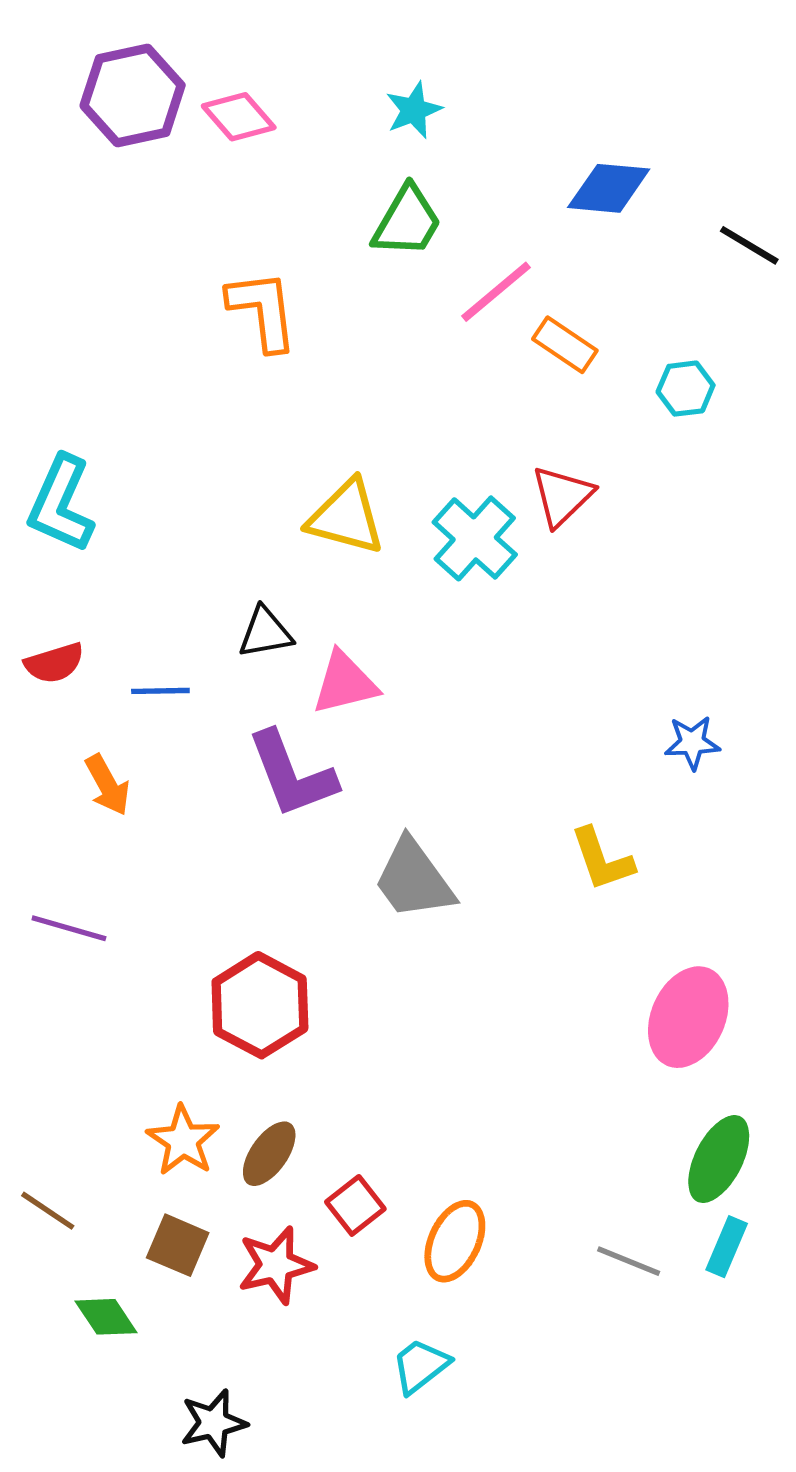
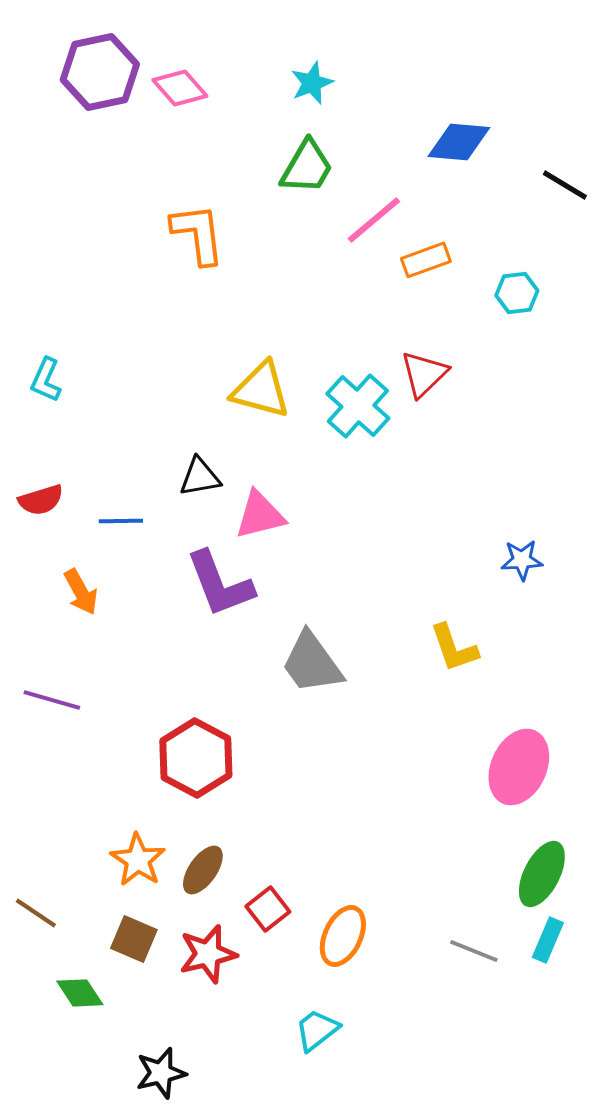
orange rectangle: (565, 345) -> (426, 260), turned -54
cyan L-shape: (61, 504) -> (46, 380), size x0.6

